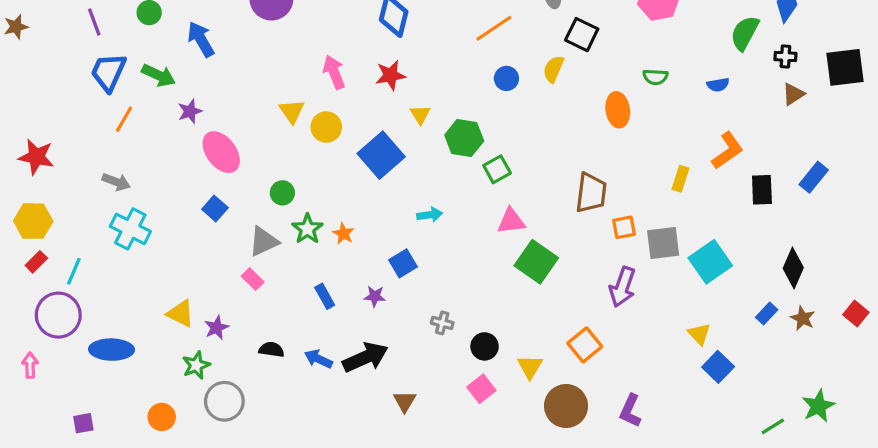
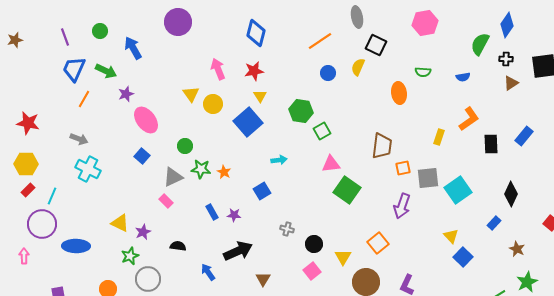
yellow triangle: (420, 114) -> (260, 96), moved
green star: (307, 229) -> (201, 169), turned -30
purple star: (375, 296) -> (234, 215), moved
brown star: (803, 318) -> (517, 249), moved
blue arrow: (318, 359) -> (208, 272), moved, turned 30

